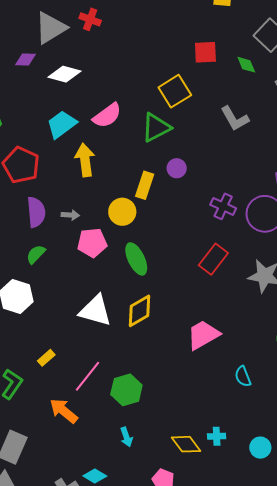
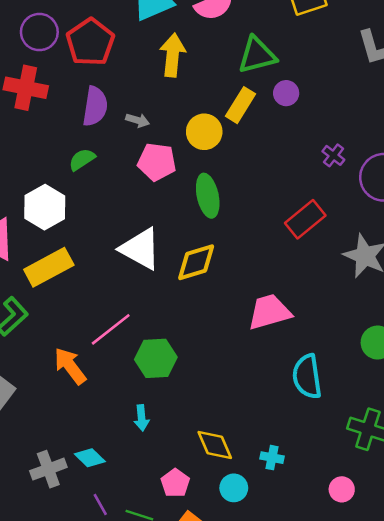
green triangle: (156, 127) -> (257, 55), moved
purple cross: (223, 206) -> (333, 155), size x0.7
yellow rectangle: (46, 358) -> (49, 267), moved, size x2.0
cyan semicircle: (243, 376) -> (307, 377), size x1.6
cyan cross: (217, 436) -> (272, 458), moved
cyan circle: (260, 448) -> (234, 488), moved

